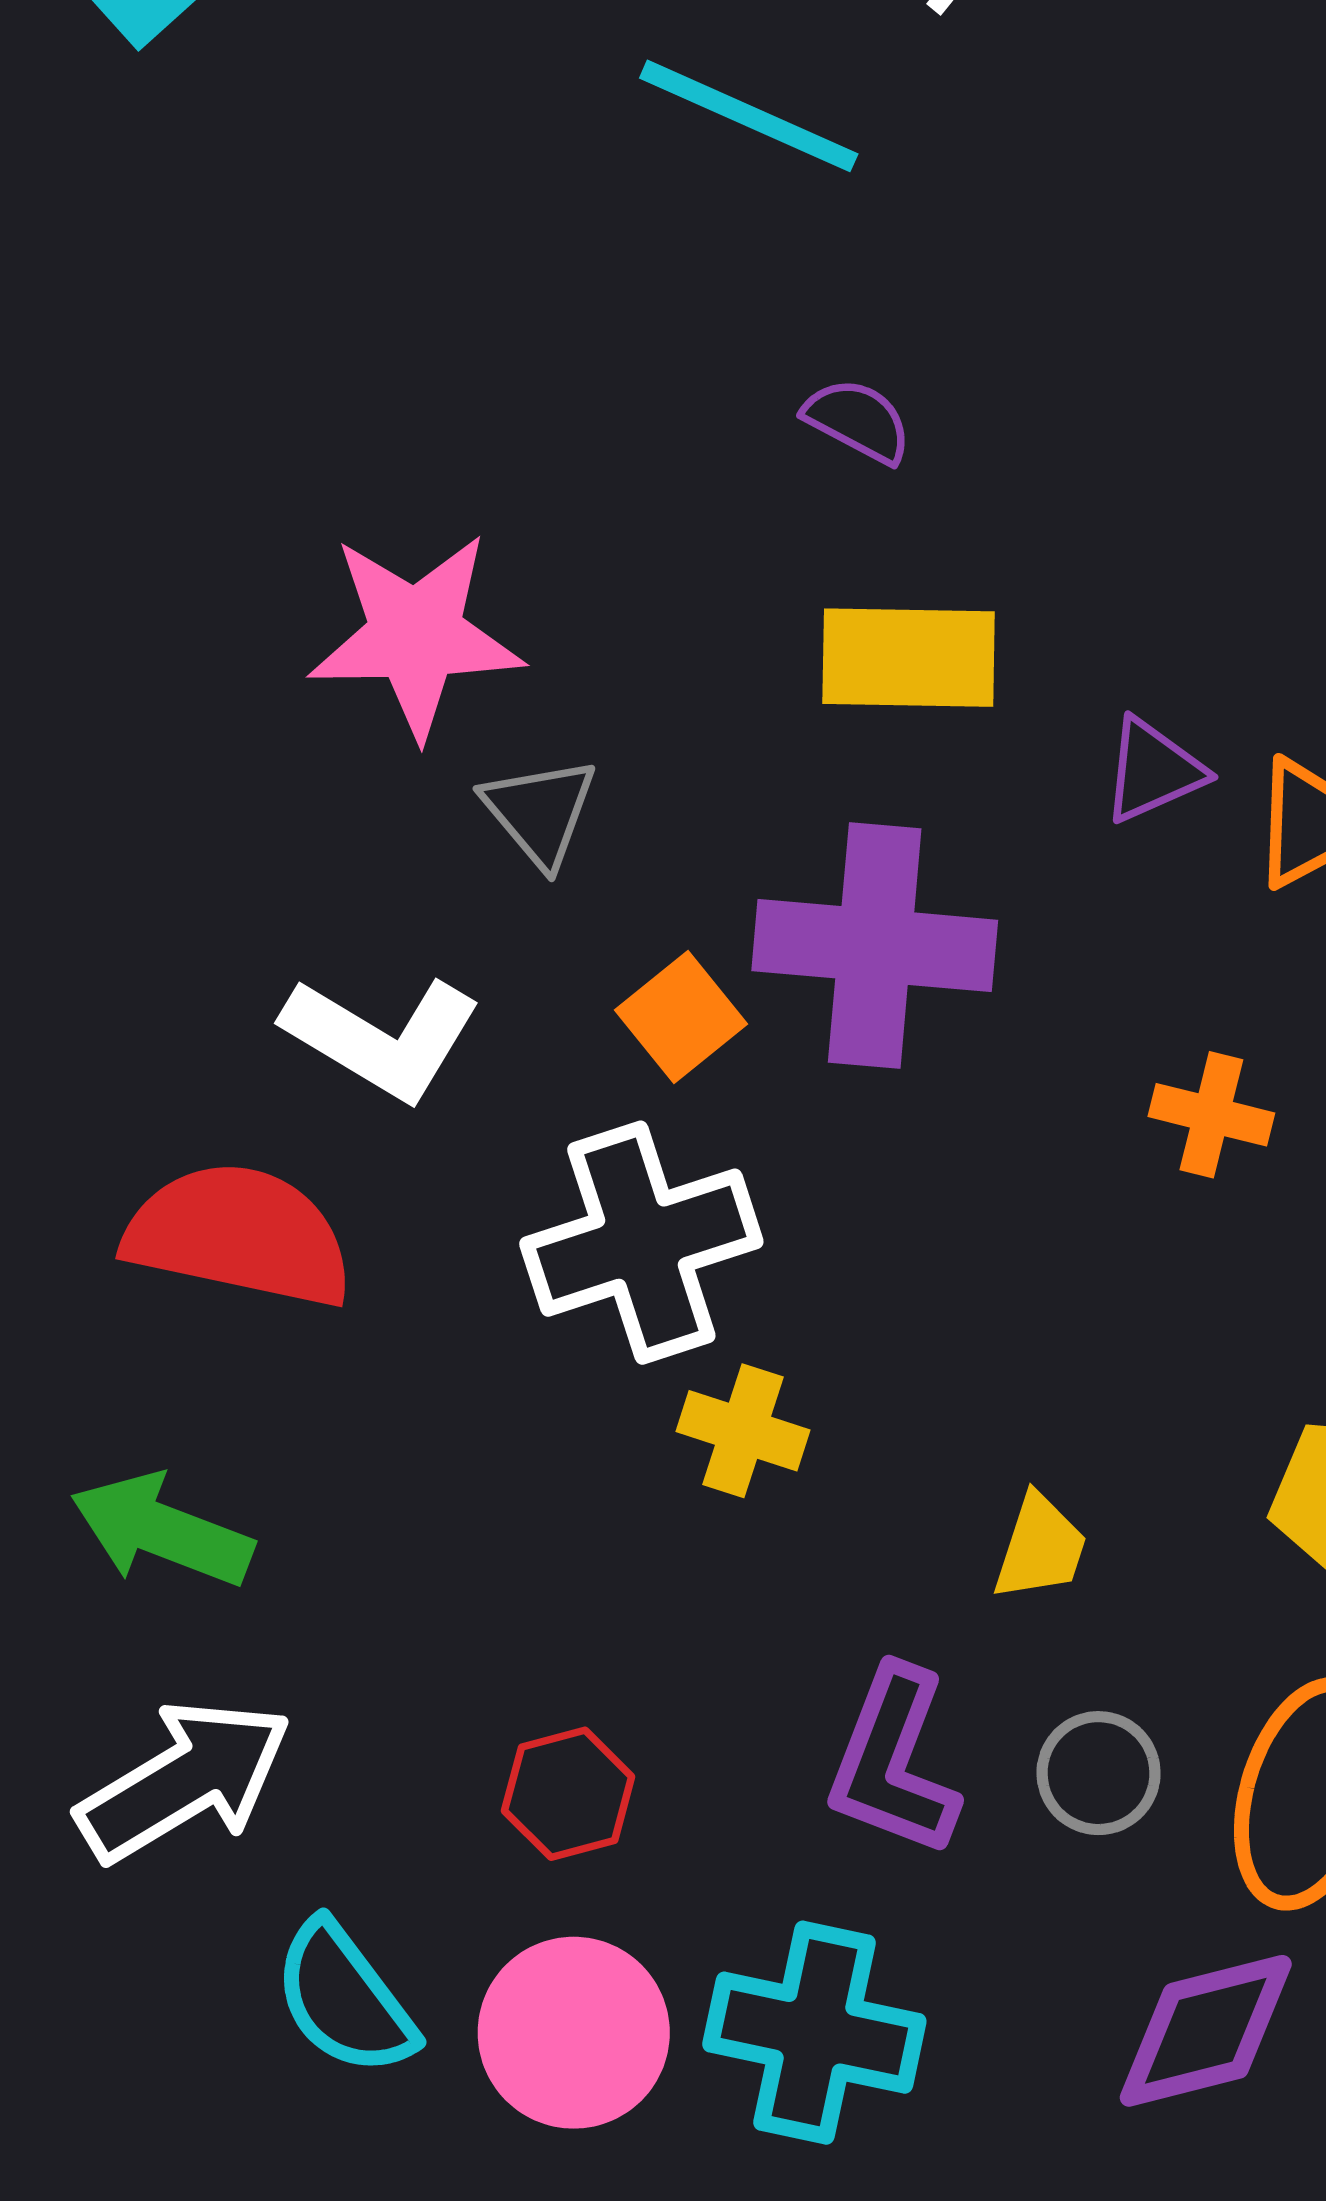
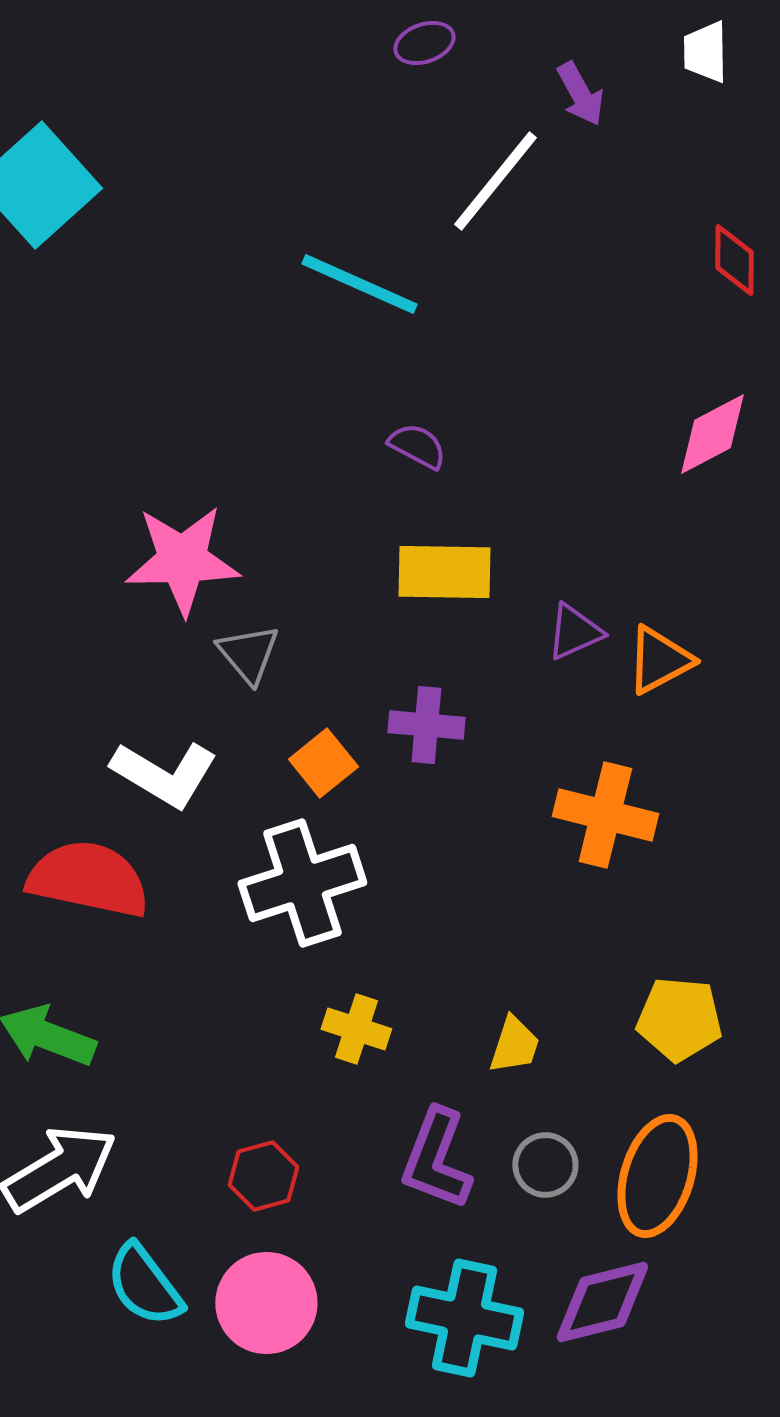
purple cross: (875, 945) -> (426, 725), size x0.6
orange cross: (1211, 1115) -> (605, 815), size x1.6
yellow cross: (743, 1431) -> (356, 1029), moved
cyan cross: (814, 2033) -> (464, 1318), moved

